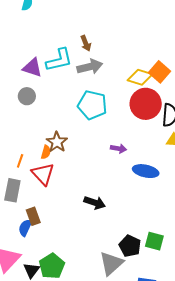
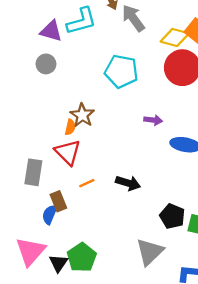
gray arrow: (90, 67) -> (133, 18), moved, turned -110
orange line: (20, 161) -> (87, 183), moved, turned 48
black pentagon: (130, 246) -> (172, 216), moved

